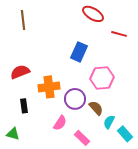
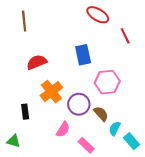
red line: (119, 34) -> (125, 36), turned 49
blue rectangle: (79, 52) -> (83, 55), turned -36
red semicircle: (20, 72) -> (37, 62), moved
orange cross: (49, 87) -> (51, 92), turned -30

